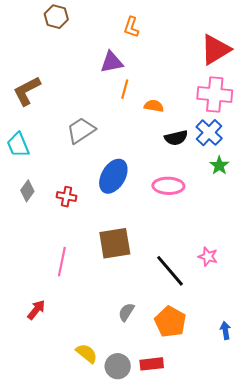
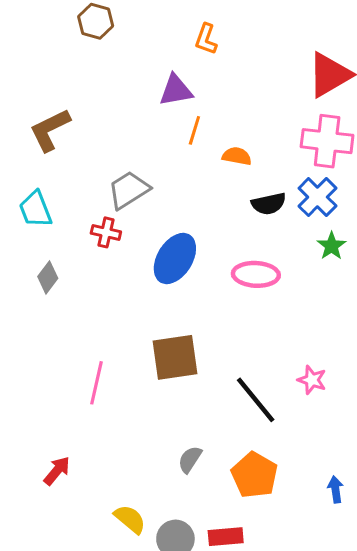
red cross: (66, 197) -> (106, 232), moved
red arrow: (36, 310) -> (57, 471), moved

